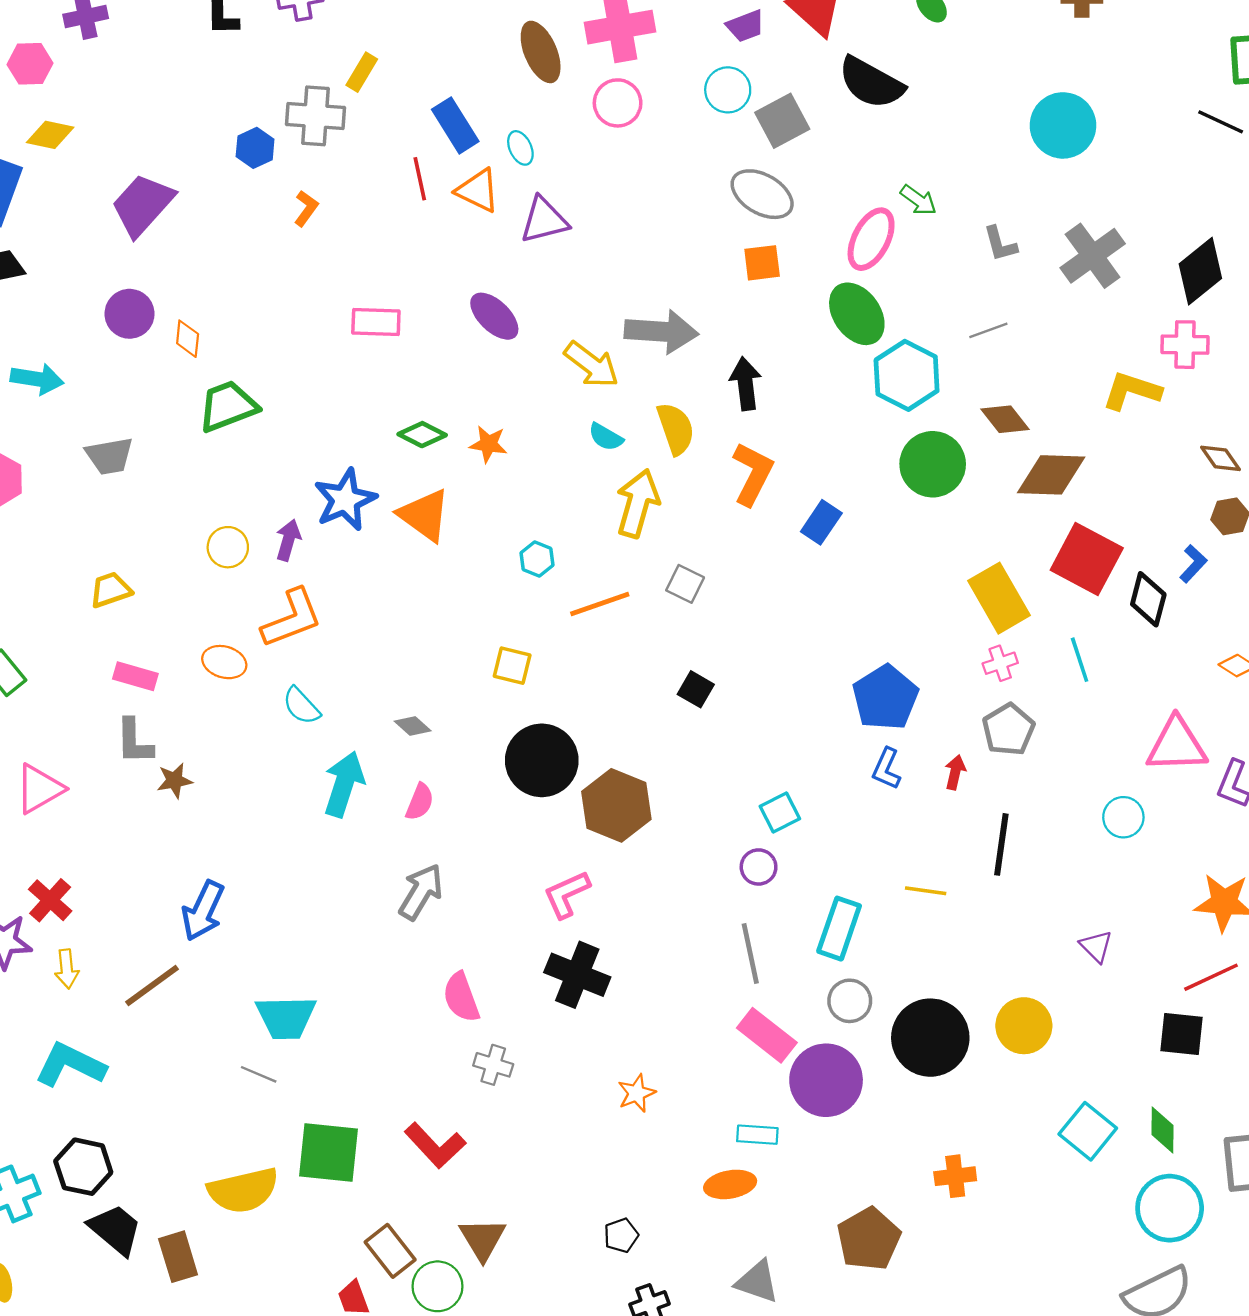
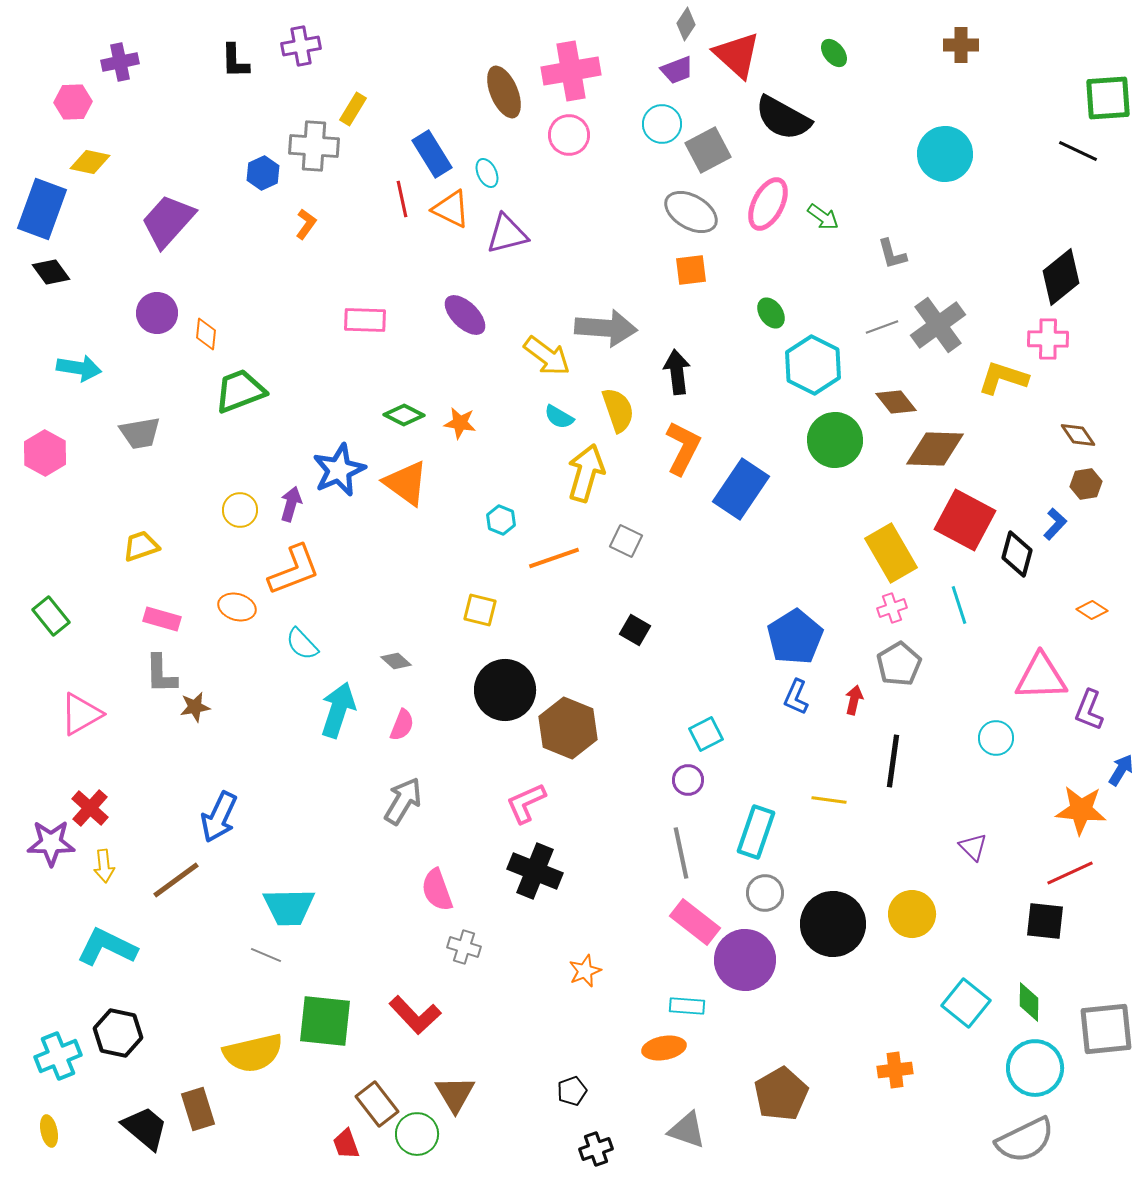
pink ellipse: (871, 239) -> (768, 204), moved
gray cross: (1093, 256) -> (938, 325), moved
green ellipse: (857, 314) -> (771, 313), size x0.6
blue rectangle: (821, 522) -> (741, 489), size x1.6
orange cross: (955, 1176) -> (895, 1070), moved
black trapezoid: (115, 1229) -> (145, 1128), moved

